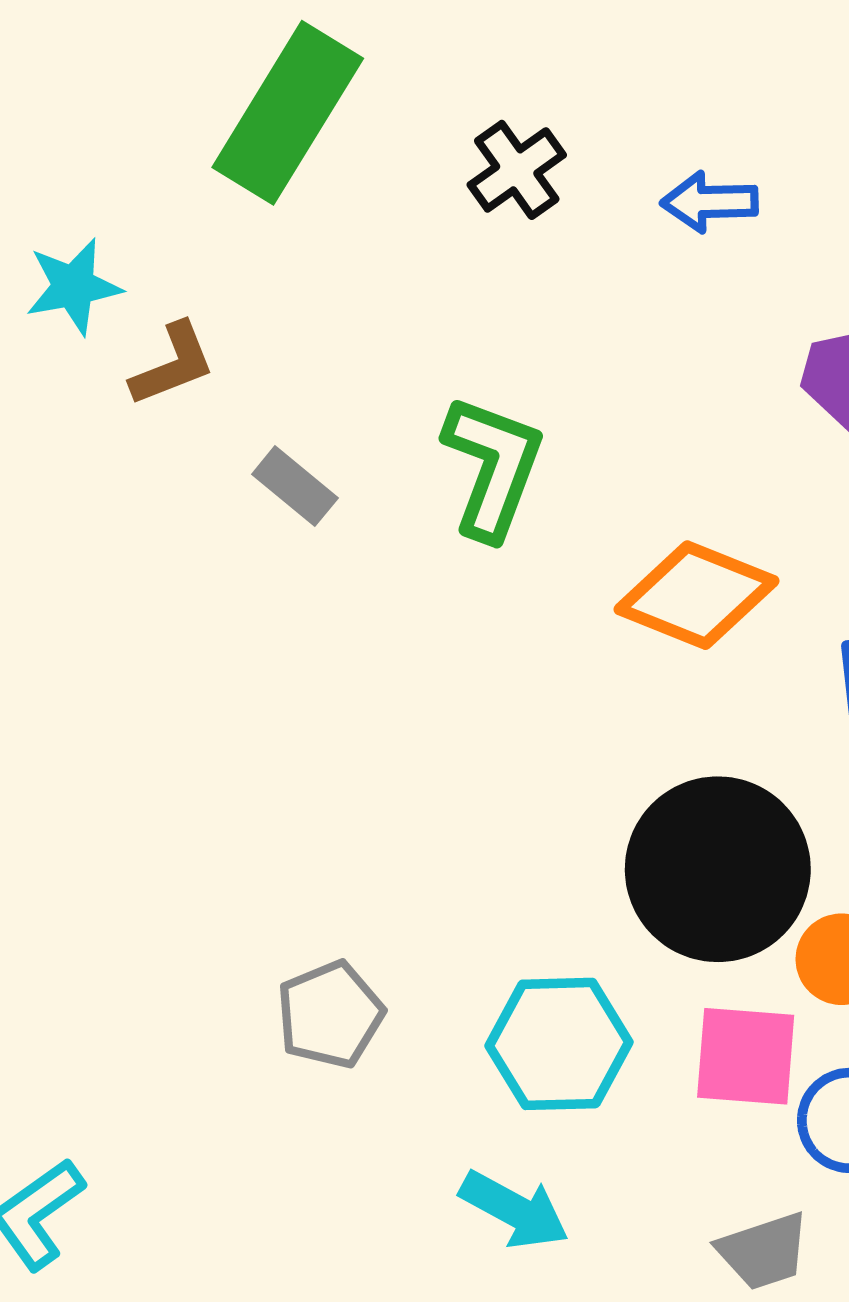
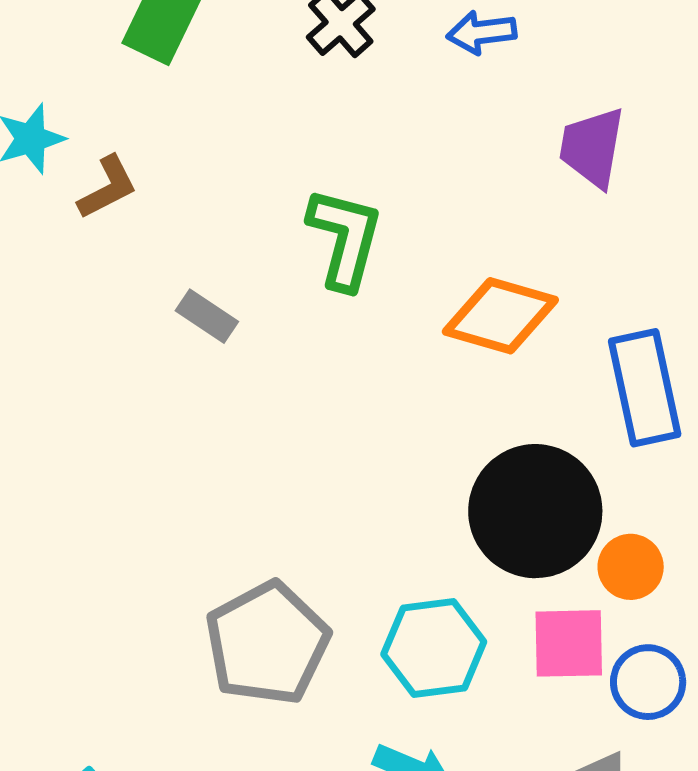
gray rectangle: (295, 486) -> (207, 316), moved
gray pentagon: (330, 1015) -> (267, 643), size x1.6

